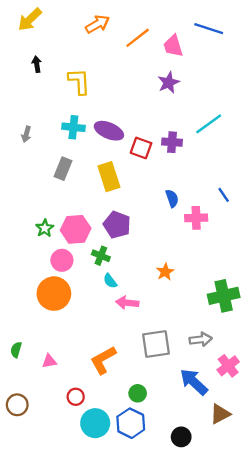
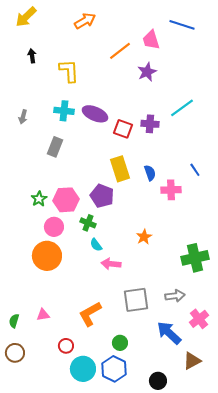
orange line: (138, 38) -> (120, 51), moved
yellow rectangle: (109, 177) -> (120, 169), moved
green semicircle: (16, 350) -> (14, 321), moved

